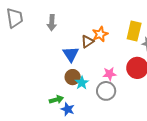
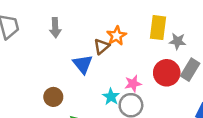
brown circle: (73, 77) -> (53, 97), moved
cyan star: (82, 83) -> (111, 97), moved

